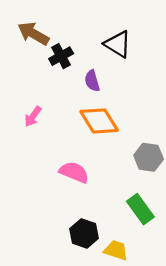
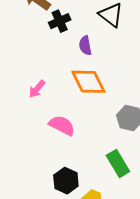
pink arrow: (33, 116) -> (37, 89), moved

